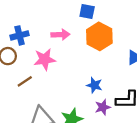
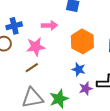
orange hexagon: (99, 36) -> (82, 41), moved
brown line: (25, 81) -> (32, 68), moved

